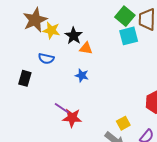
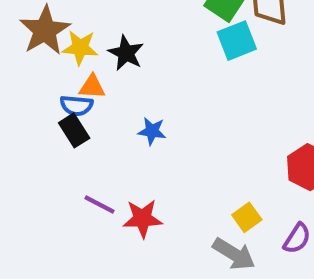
orange triangle: (86, 48) -> (92, 87), moved
black rectangle: (25, 78) -> (74, 130), moved, turned -42
purple line: (62, 108) -> (99, 204), moved

